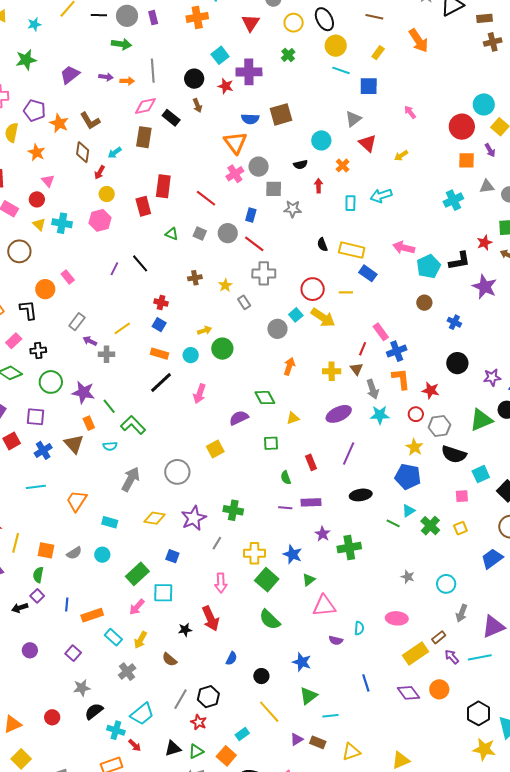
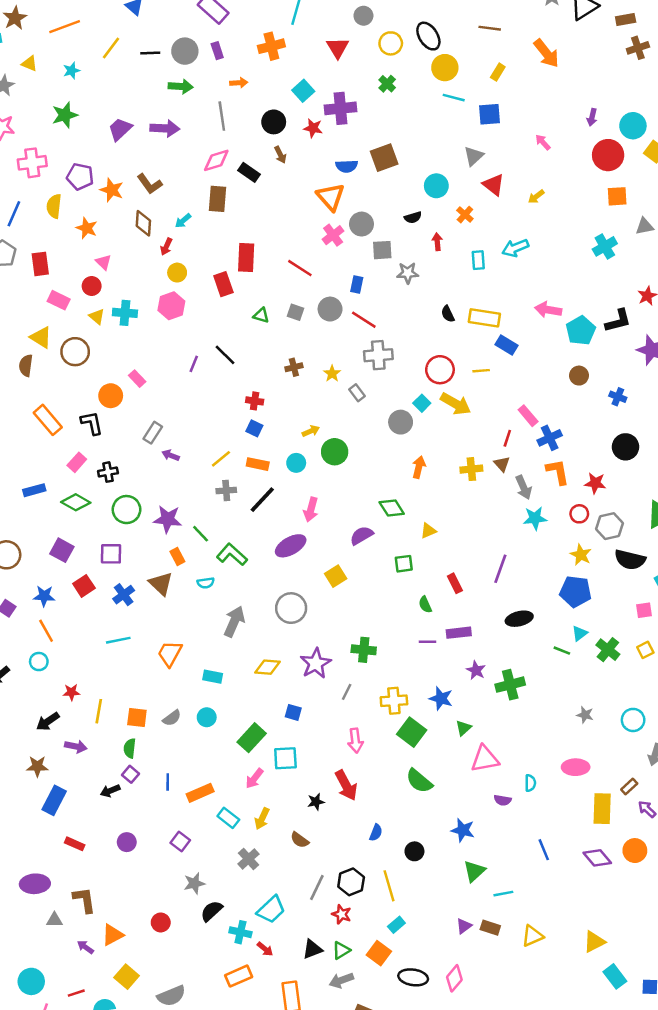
purple arrow: (106, 77) -> (165, 128), size x1.6
orange arrow: (127, 81) -> (239, 83), moved
purple arrow: (490, 150) -> (592, 117), moved, turned 48
yellow line: (122, 328) -> (221, 459), moved
gray cross: (107, 354) -> (226, 491), moved
purple ellipse: (339, 414) -> (291, 546), moved
yellow rectangle: (415, 653) -> (602, 809), turned -50
yellow line: (269, 712) -> (389, 886), moved, turned 30

